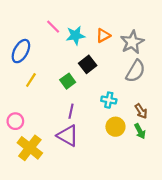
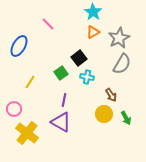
cyan star: (75, 35) -> (93, 12), moved, turned -30
yellow line: (31, 80) -> (30, 82), moved
cyan cross: (109, 100) -> (87, 77), moved
brown arrow: (141, 111) -> (111, 95), moved

